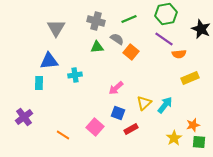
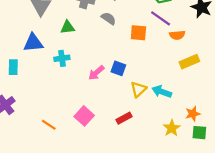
green triangle: (97, 47) -> (67, 27), moved
orange square: (131, 52) -> (138, 33), moved, turned -35
cyan rectangle: (39, 83) -> (13, 67), moved
pink arrow: (116, 88) -> (96, 73), moved
cyan arrow: (165, 105) -> (162, 92), turned -108
blue square: (118, 113) -> (118, 68), moved

